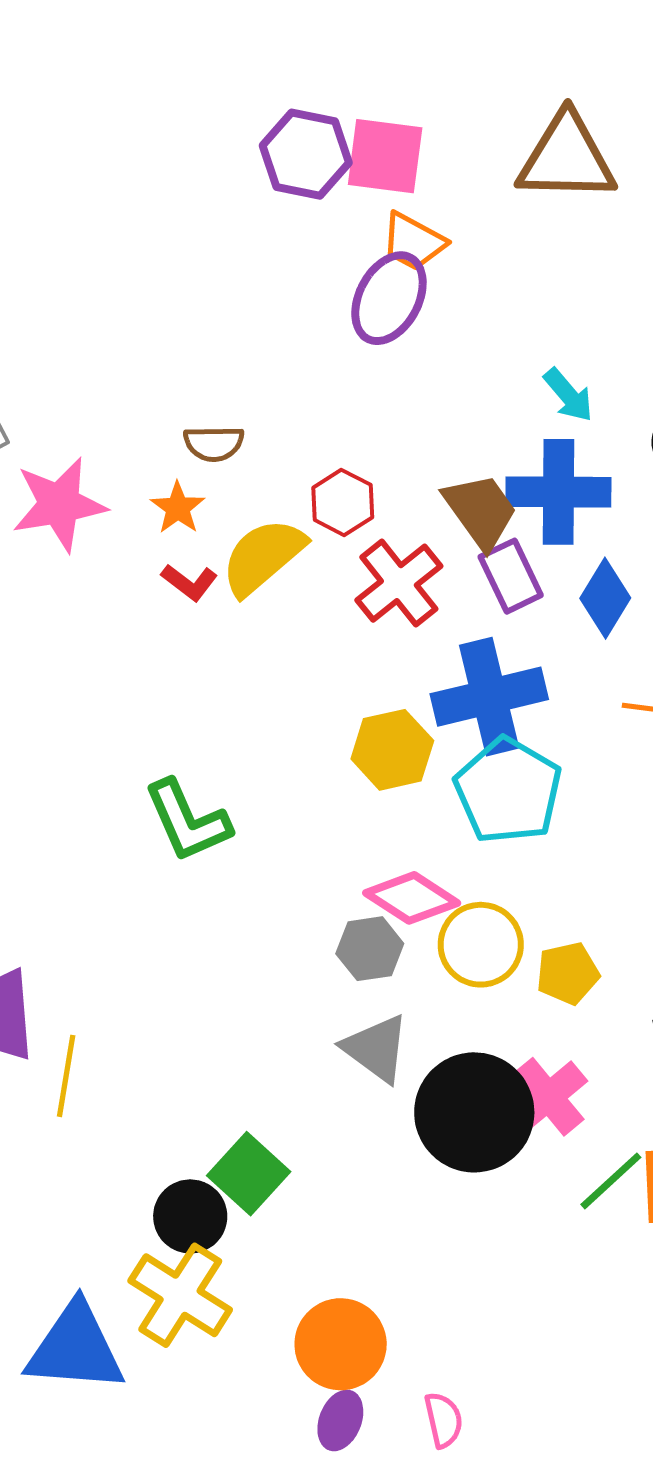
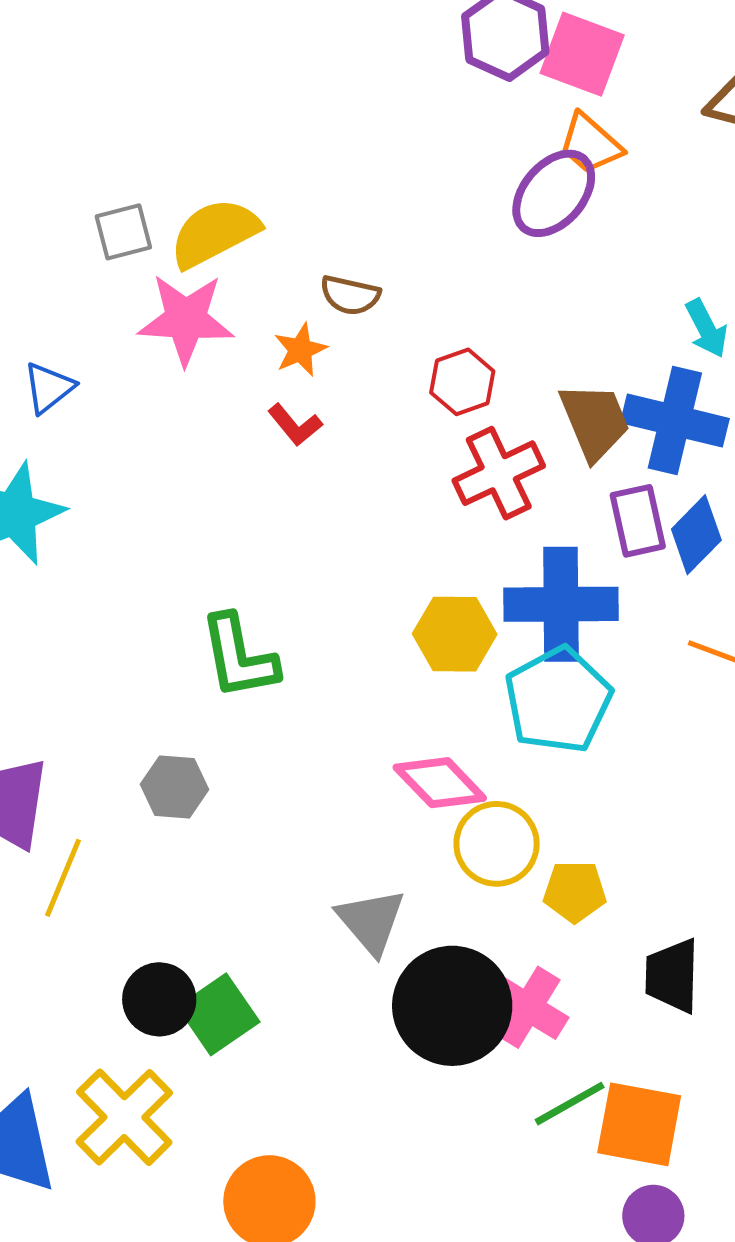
yellow semicircle: (263, 557) -> (214, 233), moved
purple rectangle: (511, 576) -> (638, 521), moved
gray hexagon: (370, 949) -> (175, 787), moved
pink cross: (548, 1097) -> (528, 1007), turned -32
black circle: (190, 1216) -> (159, 999), moved

